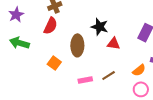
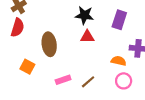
black star: (100, 27) -> (84, 15), moved
orange semicircle: (139, 70) -> (119, 61), turned -120
brown line: (109, 75) -> (88, 82), moved

